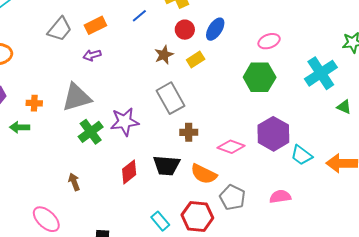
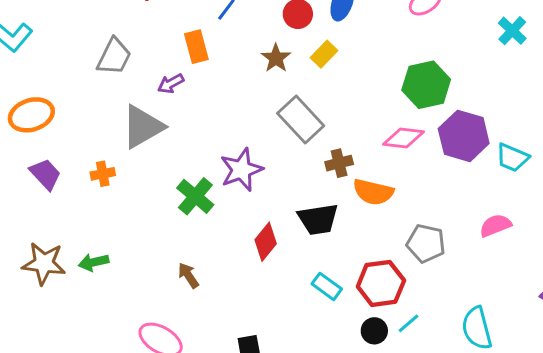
orange rectangle: (95, 25) -> (196, 47), moved, turned -65
cyan cross: (321, 73) -> (512, 31), size x0.6
green hexagon: (260, 77) -> (426, 85), moved
gray triangle: (77, 97) -> (143, 127), moved
green arrow: (20, 127) -> (94, 262), moved
pink diamond: (231, 147) -> (403, 138), moved
orange semicircle: (204, 174) -> (373, 192), moved
cyan rectangle: (160, 221) -> (327, 286), moved

